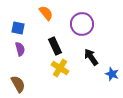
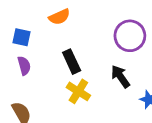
orange semicircle: (46, 13) -> (59, 17), turned 105
purple circle: (82, 24) -> (130, 36), moved

